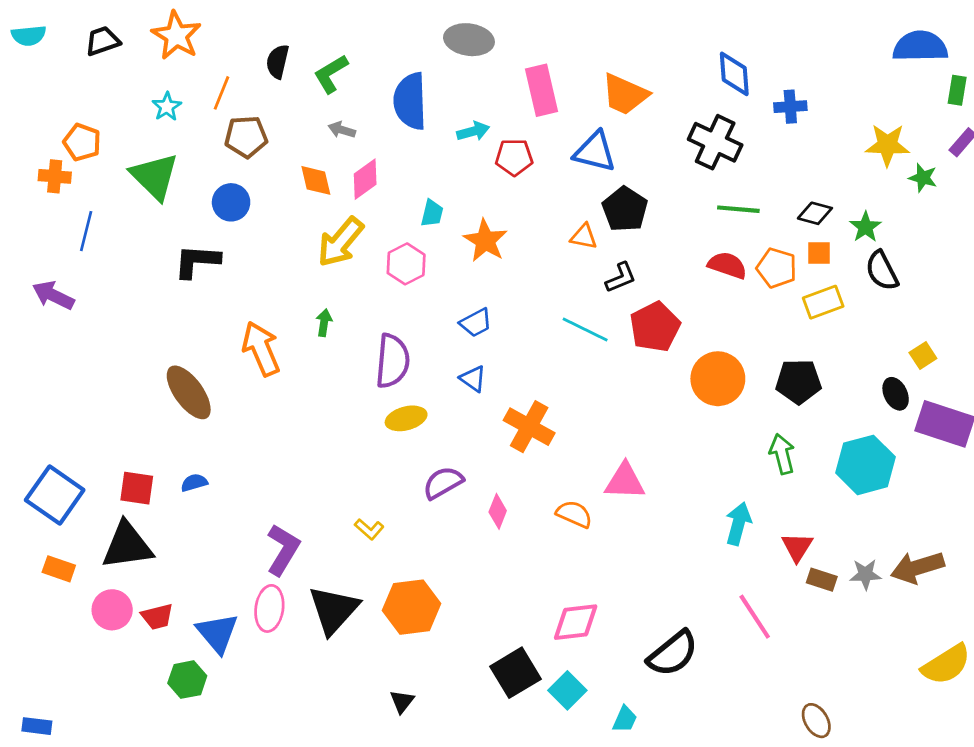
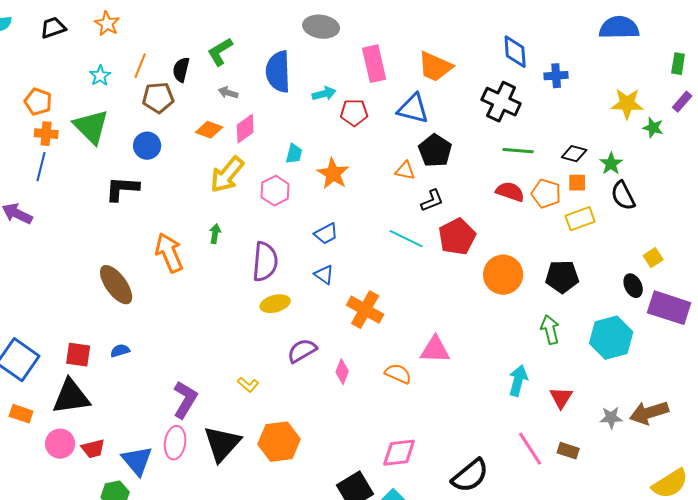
orange star: (176, 36) -> (107, 24), size x0.7
blue semicircle: (920, 46) -> (619, 28), moved
black semicircle: (278, 62) -> (181, 70), moved
orange cross: (55, 176) -> (46, 134), moved
orange diamond: (316, 180) -> (209, 130), turned -56
brown rectangle: (822, 580) -> (568, 451), moved

